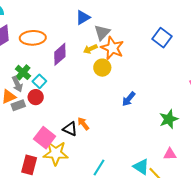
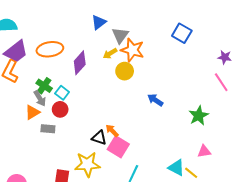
blue arrow: (129, 99) -> (155, 100), turned 91
gray rectangle: (18, 105) -> (48, 129), moved, turned 32
pink square: (45, 138) -> (118, 147), moved

